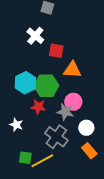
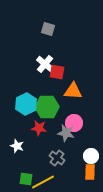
white cross: (35, 36) -> (45, 64), moved
white circle: (86, 128) -> (91, 156), moved
gray cross: (56, 137) -> (57, 158), size x0.7
orange rectangle: (89, 151) -> (90, 172), turned 42

